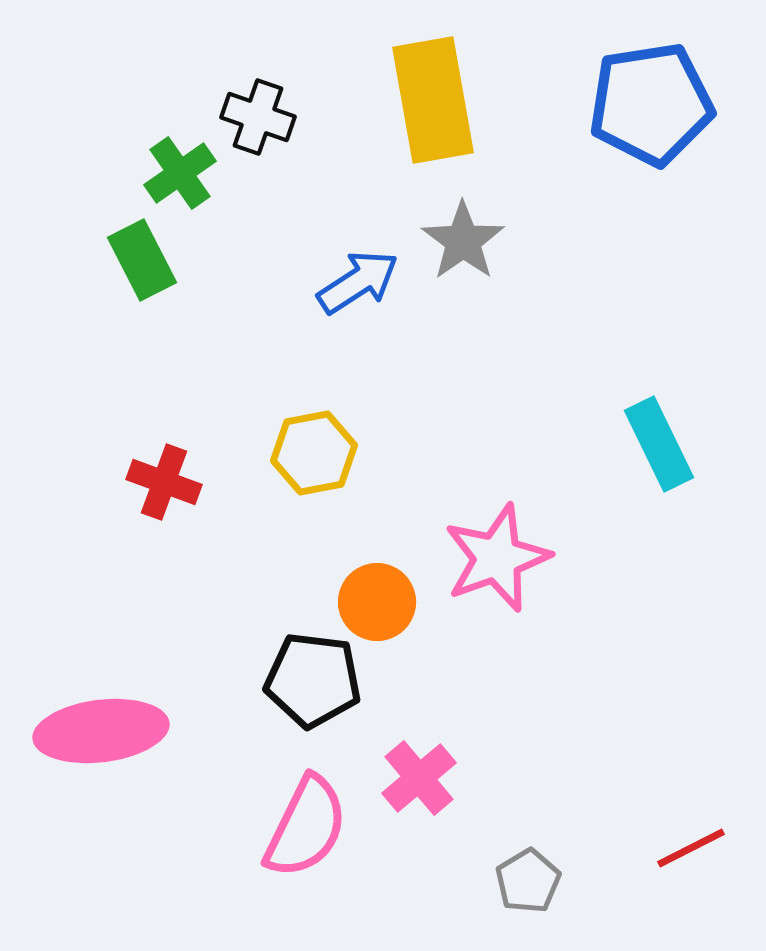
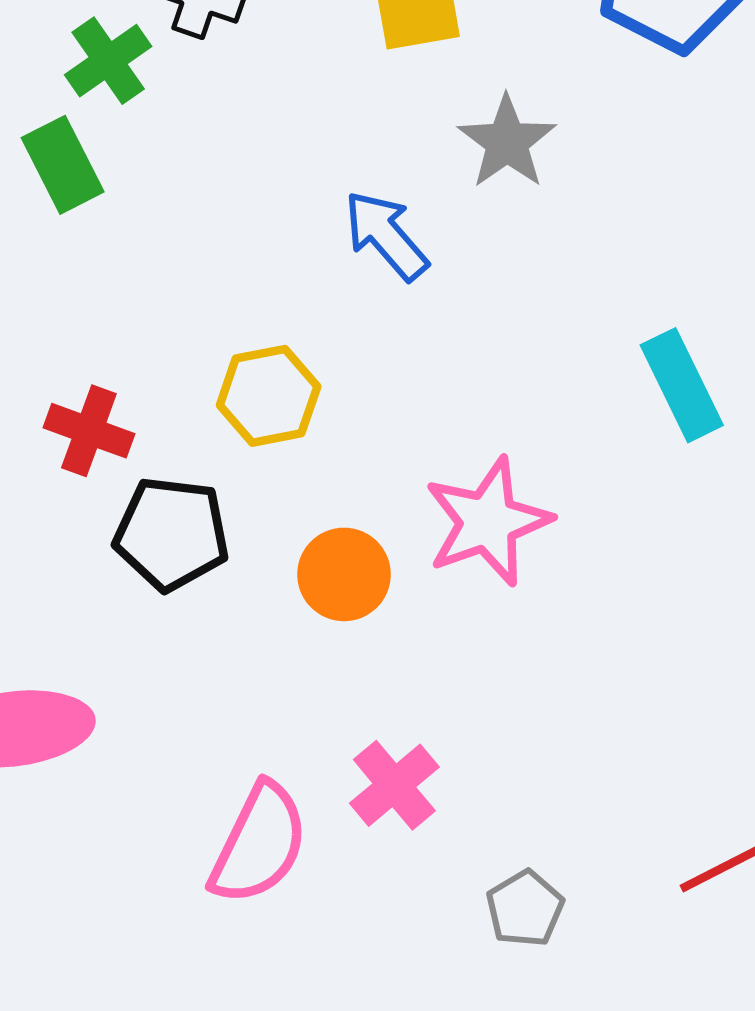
gray star: (463, 241) -> (507, 142), moved
blue arrow: (358, 282) -> (386, 235), moved, turned -98
black pentagon: (313, 680) -> (172, 534), moved

